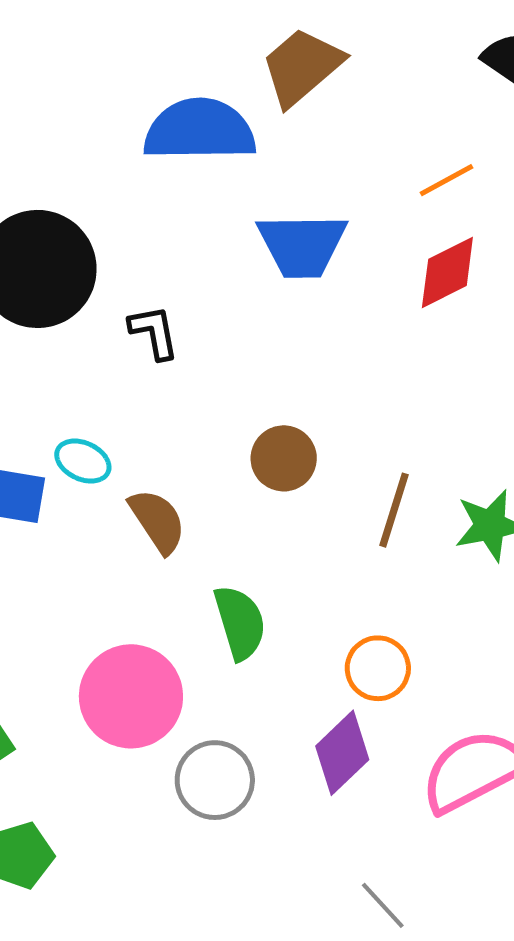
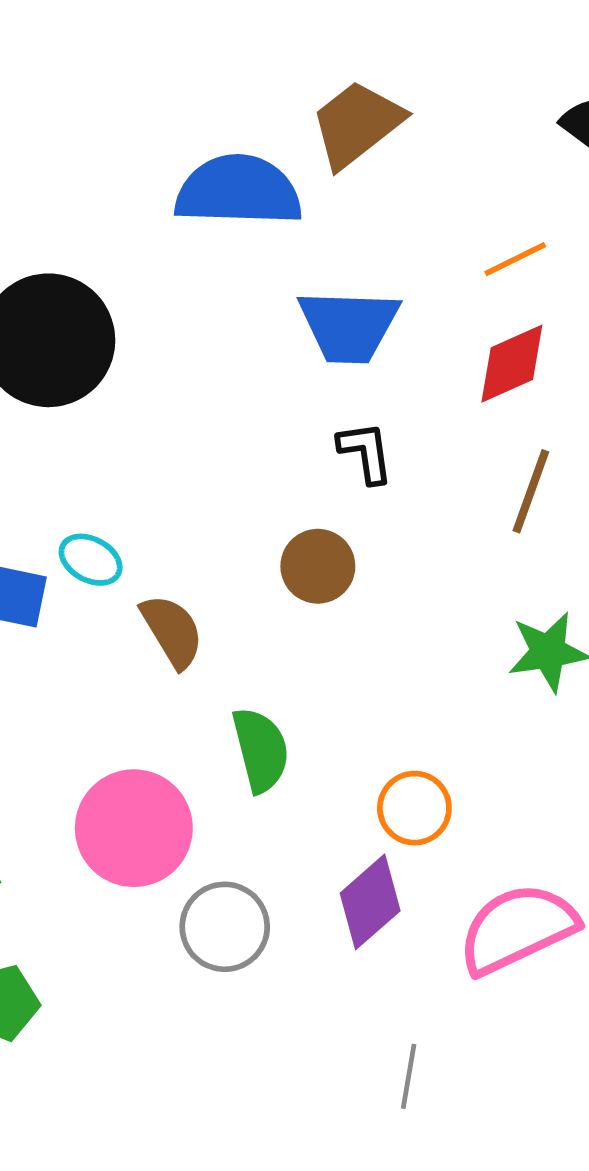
black L-shape: (154, 332) -> (366, 452), moved
brown line: (394, 510) -> (531, 491), moved
gray line: (383, 905) -> (409, 1076), turned 50

